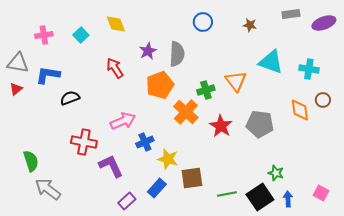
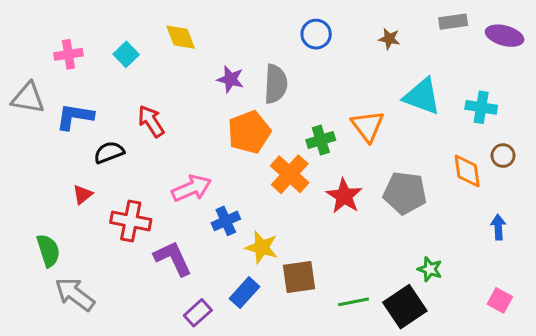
purple ellipse: (324, 23) -> (505, 36), turned 35
purple star: (148, 51) -> (230, 79), turned -30
red arrow: (115, 68) -> (151, 121), moved
red triangle: (16, 89) -> (83, 194), moved
blue arrow: (288, 199) -> (498, 227), moved

